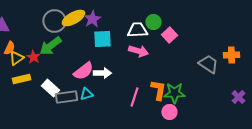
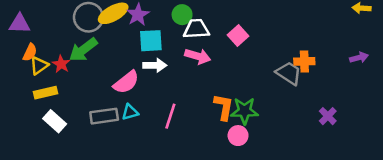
green circle: (153, 22) -> (182, 15), moved
orange cross: (231, 55) -> (304, 61), moved
white arrow: (102, 73) -> (155, 65), moved
white rectangle: (50, 88) -> (55, 121), moved
pink line: (134, 97) -> (170, 116), moved

